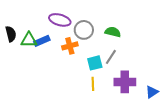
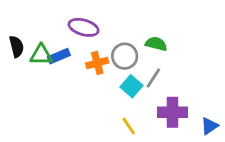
gray circle: (84, 30) -> (125, 56), moved
cyan square: (95, 63) -> (131, 86), turned -35
yellow line: (93, 84) -> (129, 126), moved, turned -32

